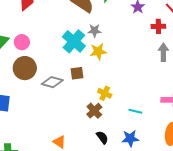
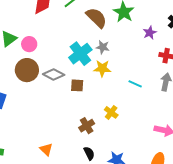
gray diamond: (52, 82) -> (54, 74), moved
yellow cross: (105, 93) -> (111, 112), moved
cyan line: (135, 111) -> (135, 84), moved

